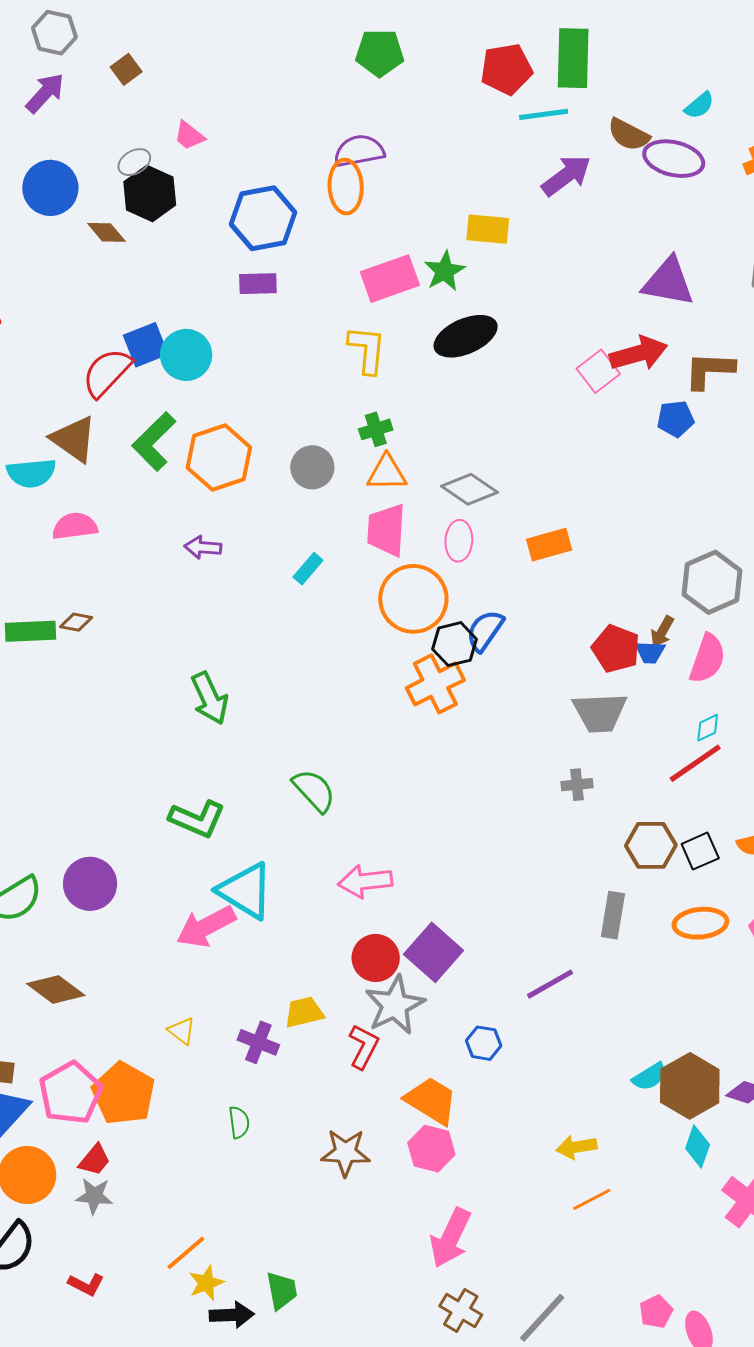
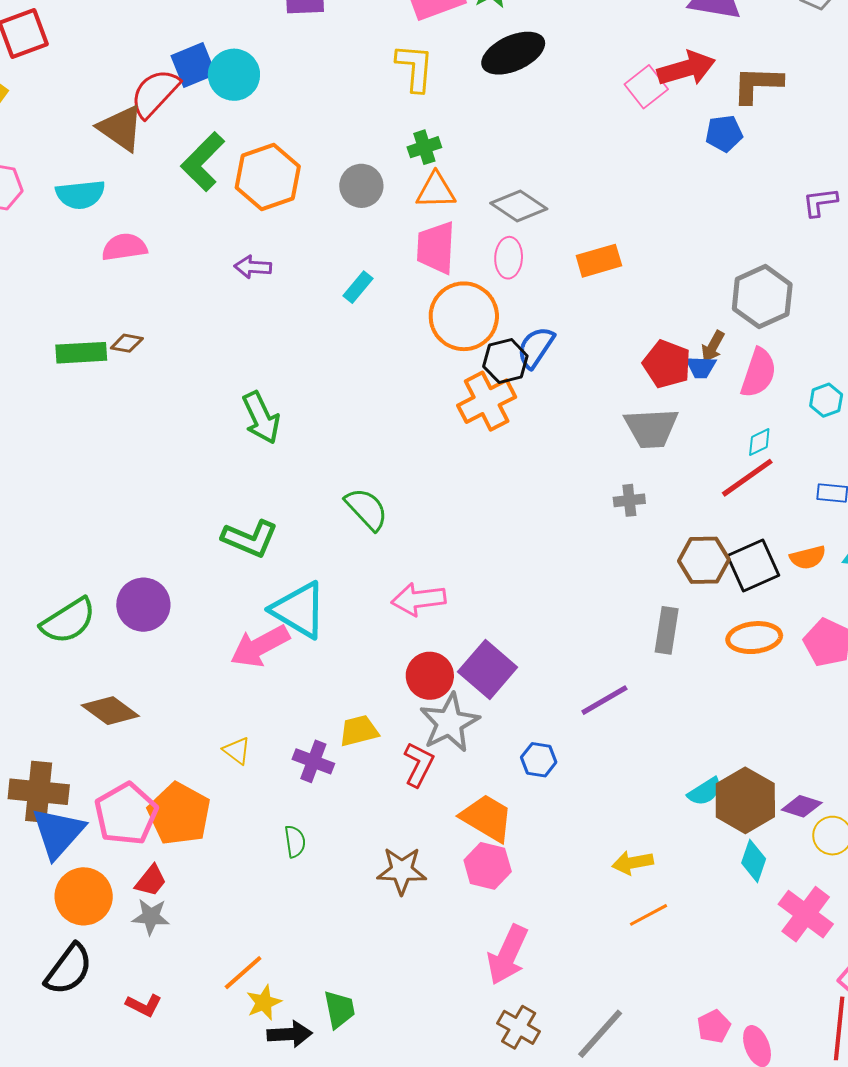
brown triangle: (74, 439) -> (121, 128), moved
black square: (700, 851) -> (753, 566), size x1.4

